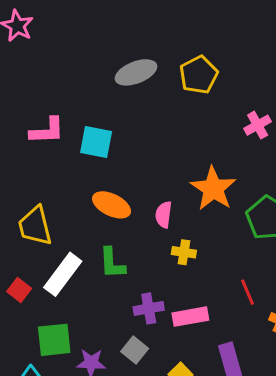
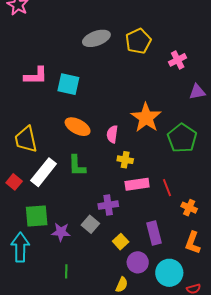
pink cross: (258, 125) -> (178, 60), moved
purple cross: (149, 308) -> (108, 205), moved
pink rectangle: (190, 317) -> (137, 184), moved

